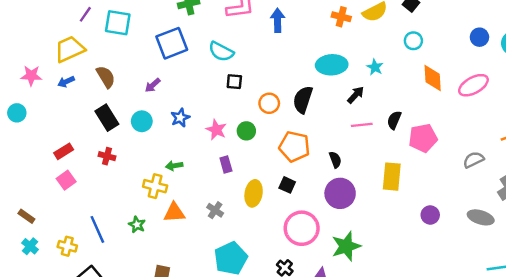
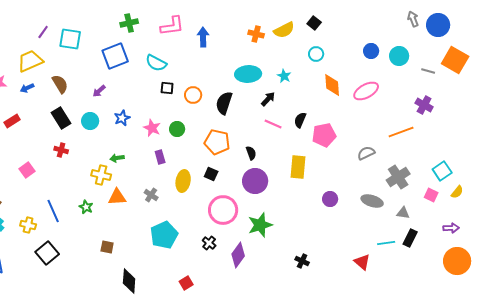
orange circle: (269, 103) -> (193, 95), moved
pink line: (362, 125) -> (273, 124), turned 30
red rectangle: (64, 151) -> (12, 121), moved

